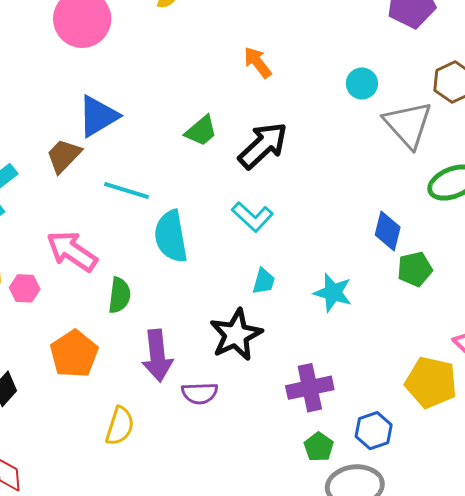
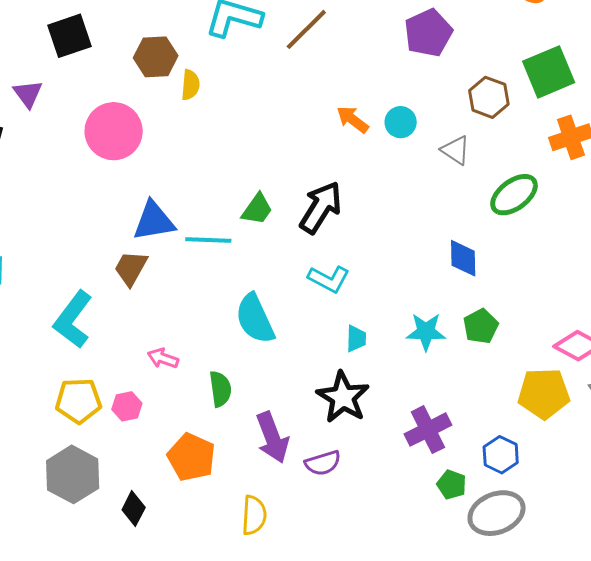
orange arrow: (258, 62) -> (353, 119), moved
blue triangle: (98, 116) -> (154, 221), turned 36
gray triangle: (408, 125) -> (456, 150), size x0.6
cyan line: (126, 190) -> (208, 240), moved
pink arrow: (72, 251) -> (163, 358), size x0.6
green pentagon: (415, 269) -> (481, 326), moved

